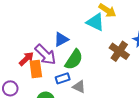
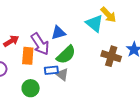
brown cross: (119, 51) -> (111, 56), turned -30
red arrow: (26, 59) -> (11, 41), moved
gray triangle: (79, 87) -> (62, 74), moved

